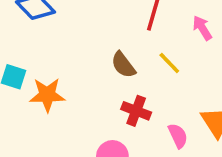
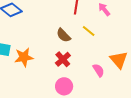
red cross: (136, 111) -> (63, 59), moved, turned 35

